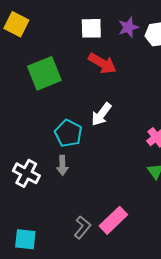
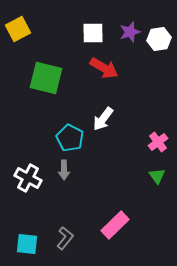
yellow square: (16, 24) -> (18, 29), turned 35
green square: (44, 73) -> (46, 78), turned 36
gray L-shape: (82, 227) -> (65, 238), moved

